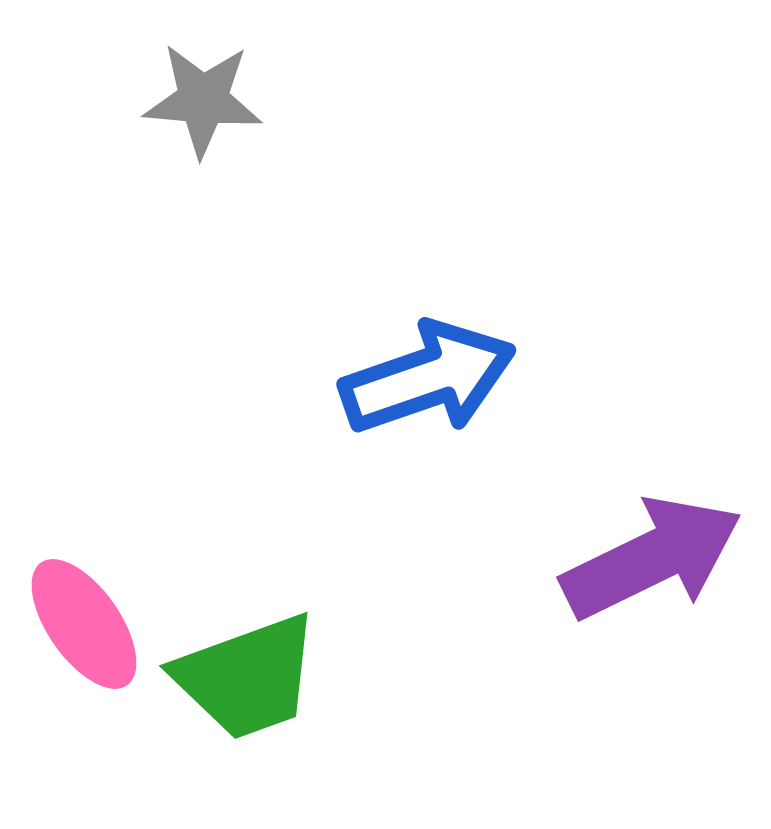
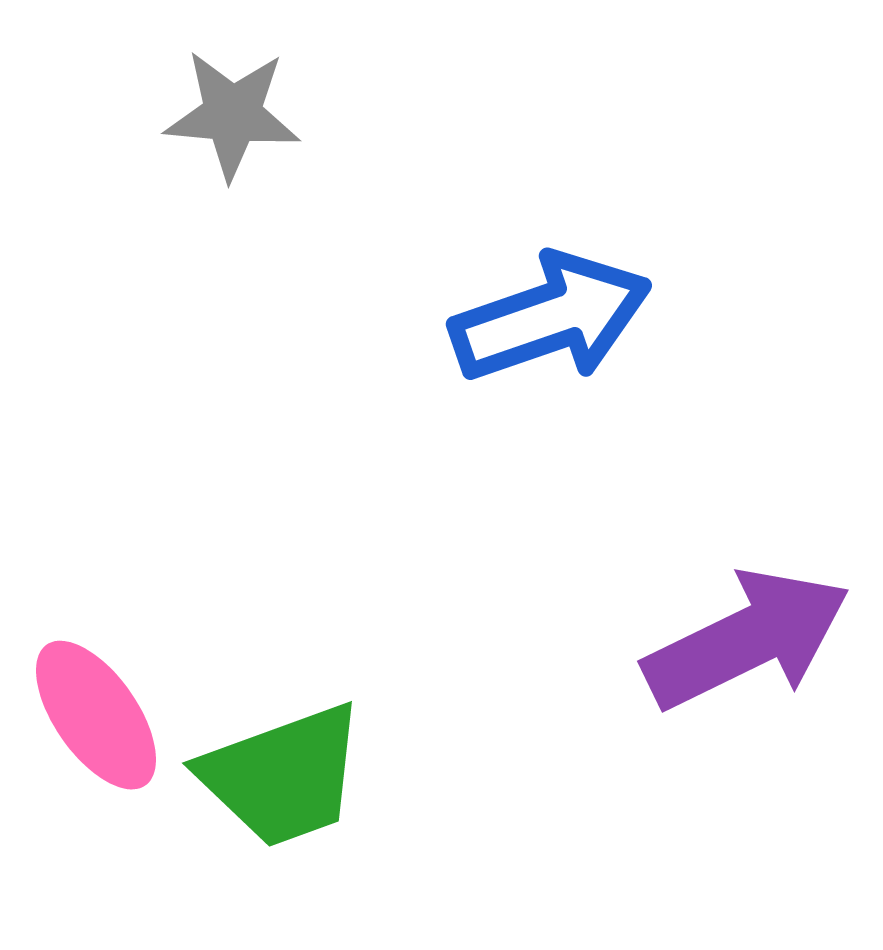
blue arrow: (428, 378) -> (551, 317), moved

